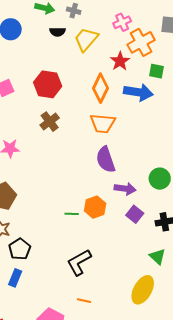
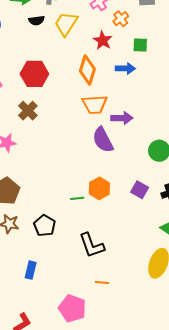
orange cross: (141, 42) -> (121, 19), size x0.6
blue arrow: (138, 92) -> (125, 68), size x0.7
brown cross: (50, 122) -> (28, 111), moved
purple arrow: (125, 189) -> (122, 118), moved
black pentagon: (20, 249) -> (45, 226), moved
black L-shape: (79, 262) -> (92, 245), turned -72

